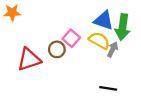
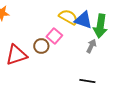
yellow semicircle: (99, 40) -> (68, 17), moved

